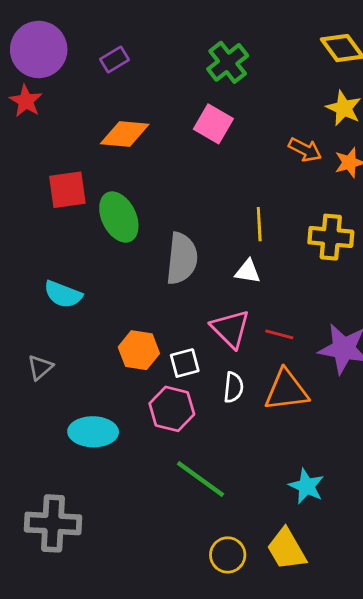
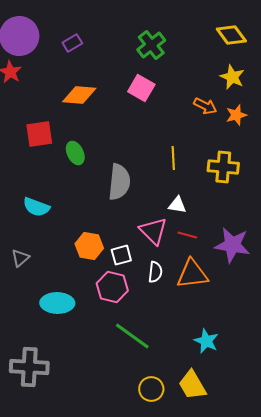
green ellipse: (119, 217) -> (75, 153), size x0.7
white triangle: (248, 271) -> (177, 205), moved

